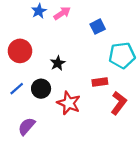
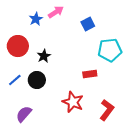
blue star: (39, 11) -> (36, 19), moved
black star: (58, 63) -> (44, 56), moved
red star: (69, 103) -> (73, 102), moved
red L-shape: (119, 103) -> (107, 110), moved

